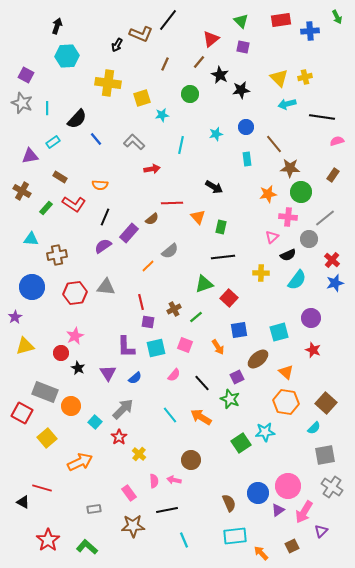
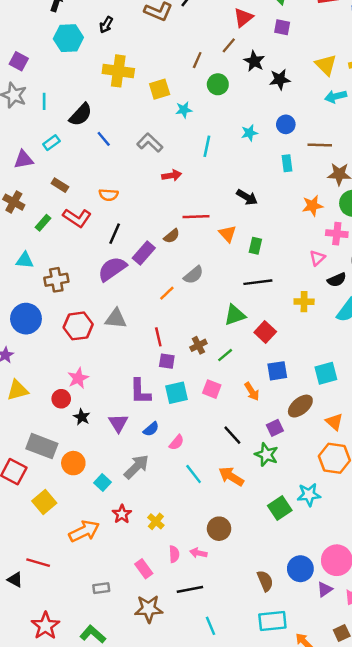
black arrow: (117, 45) -> (106, 25), moved
brown line: (165, 64) -> (197, 60), moved
brown line: (274, 144) -> (320, 145), turned -48
purple semicircle: (103, 246) -> (112, 269), size x1.4
pink semicircle: (174, 375) -> (177, 442), moved
red star: (119, 437) -> (122, 514), moved

